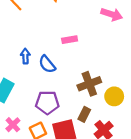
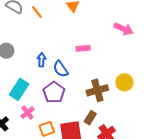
yellow circle: (114, 96) -> (124, 82), moved
purple pentagon: (47, 103) -> (54, 92), moved, turned 30
pink cross: (13, 125) -> (27, 113), moved

